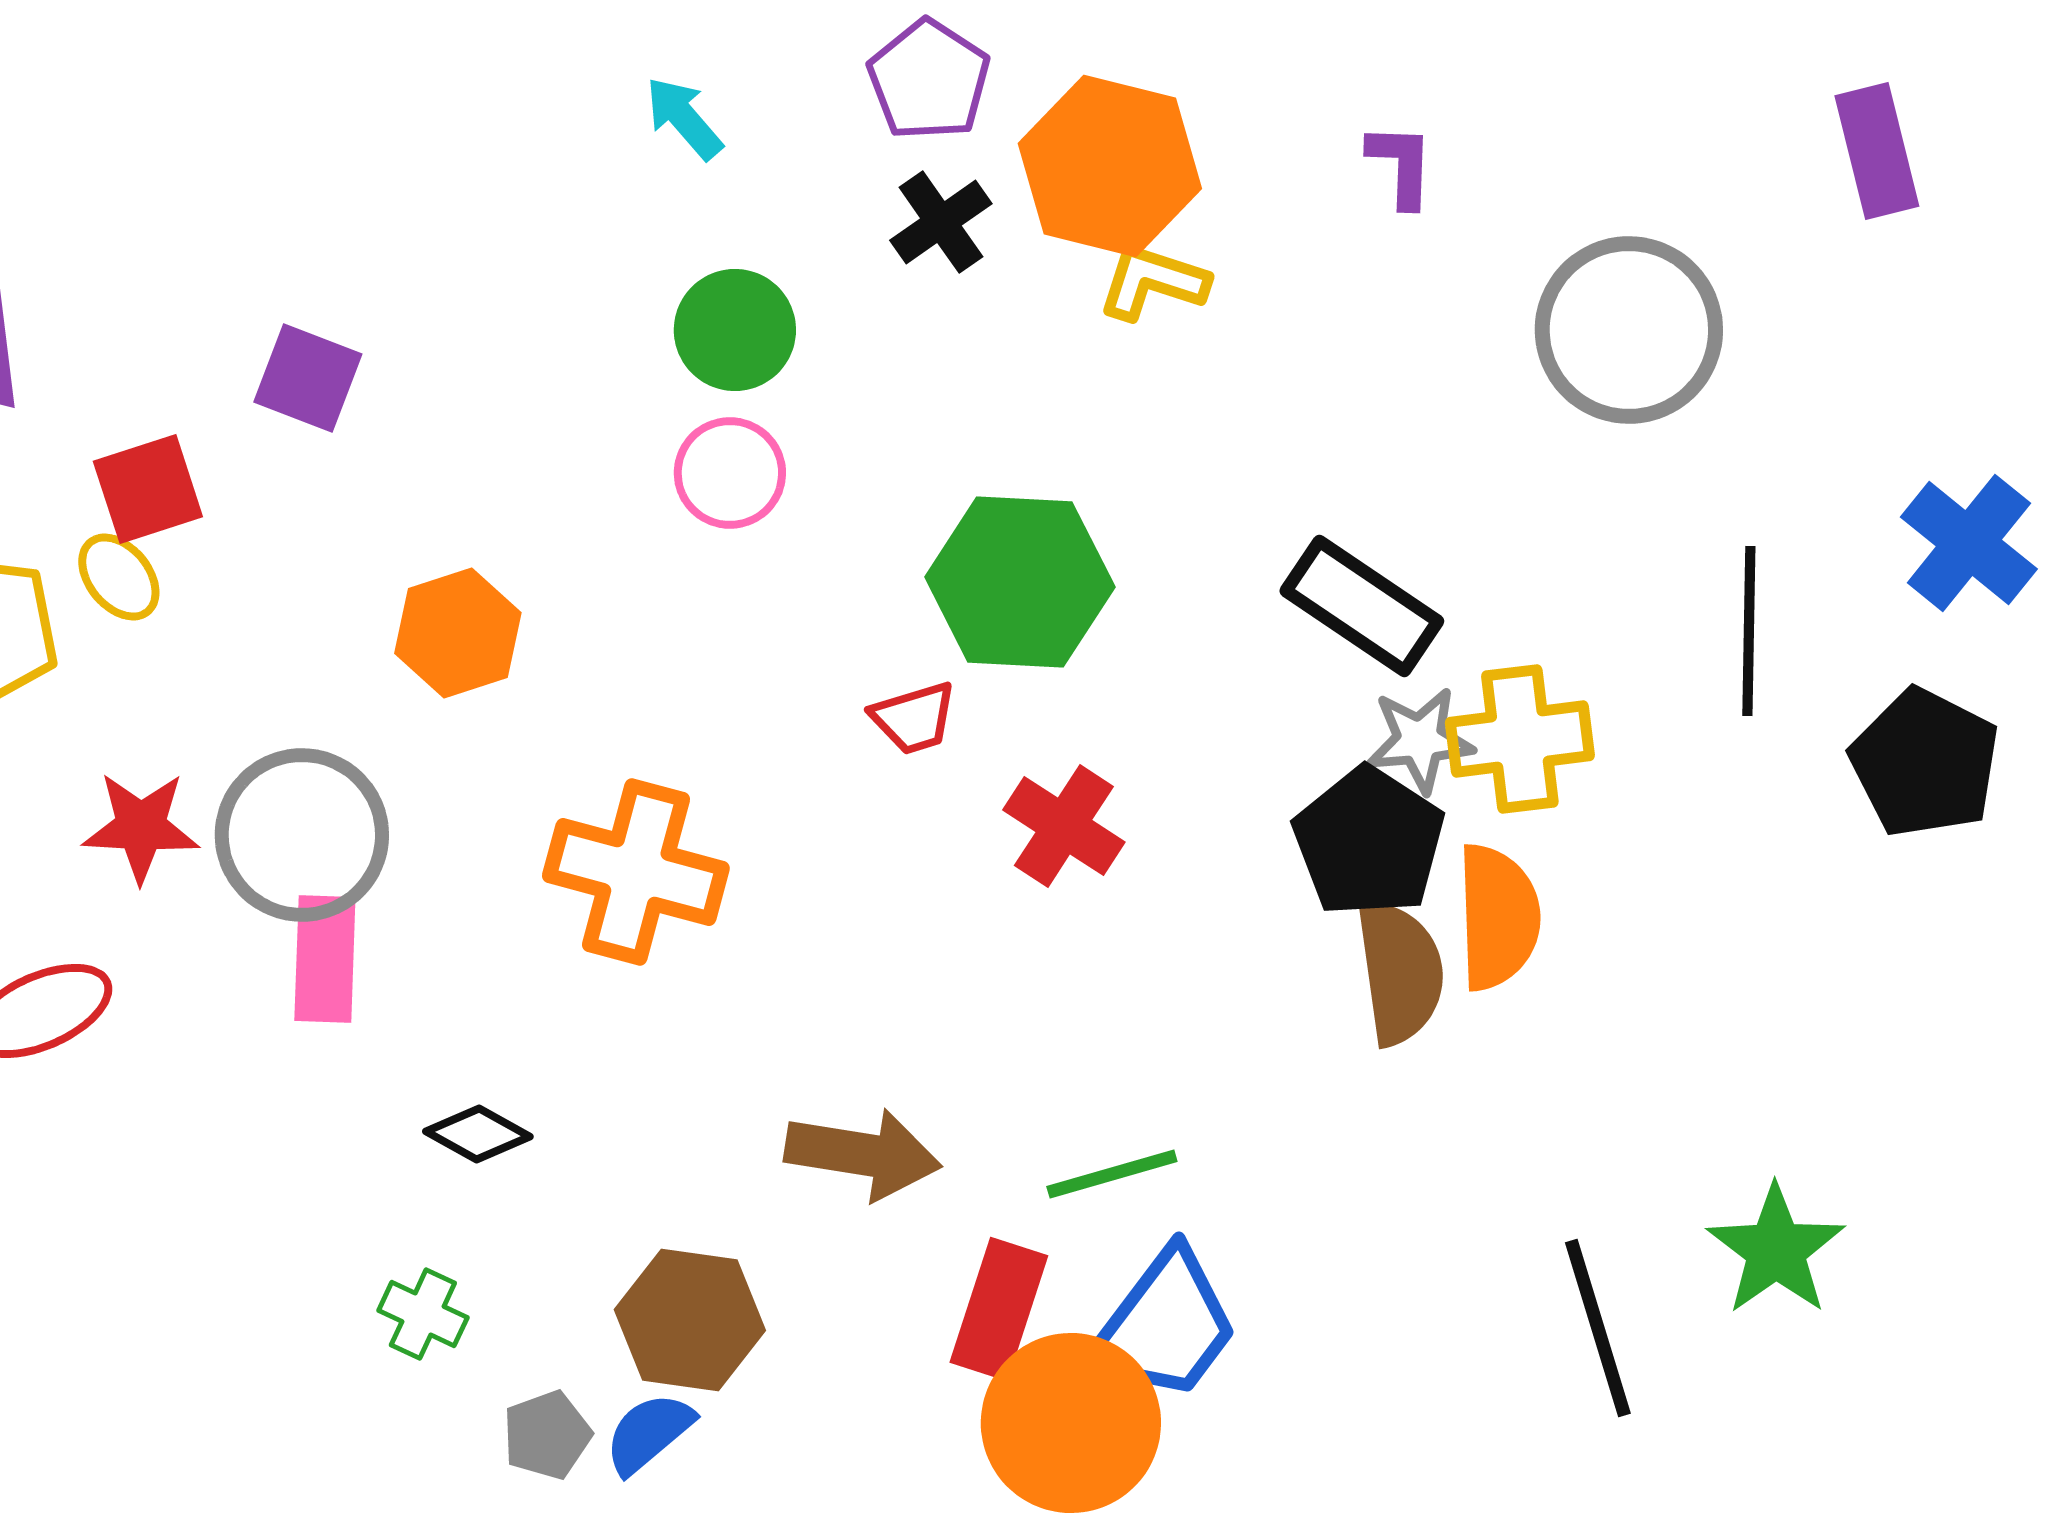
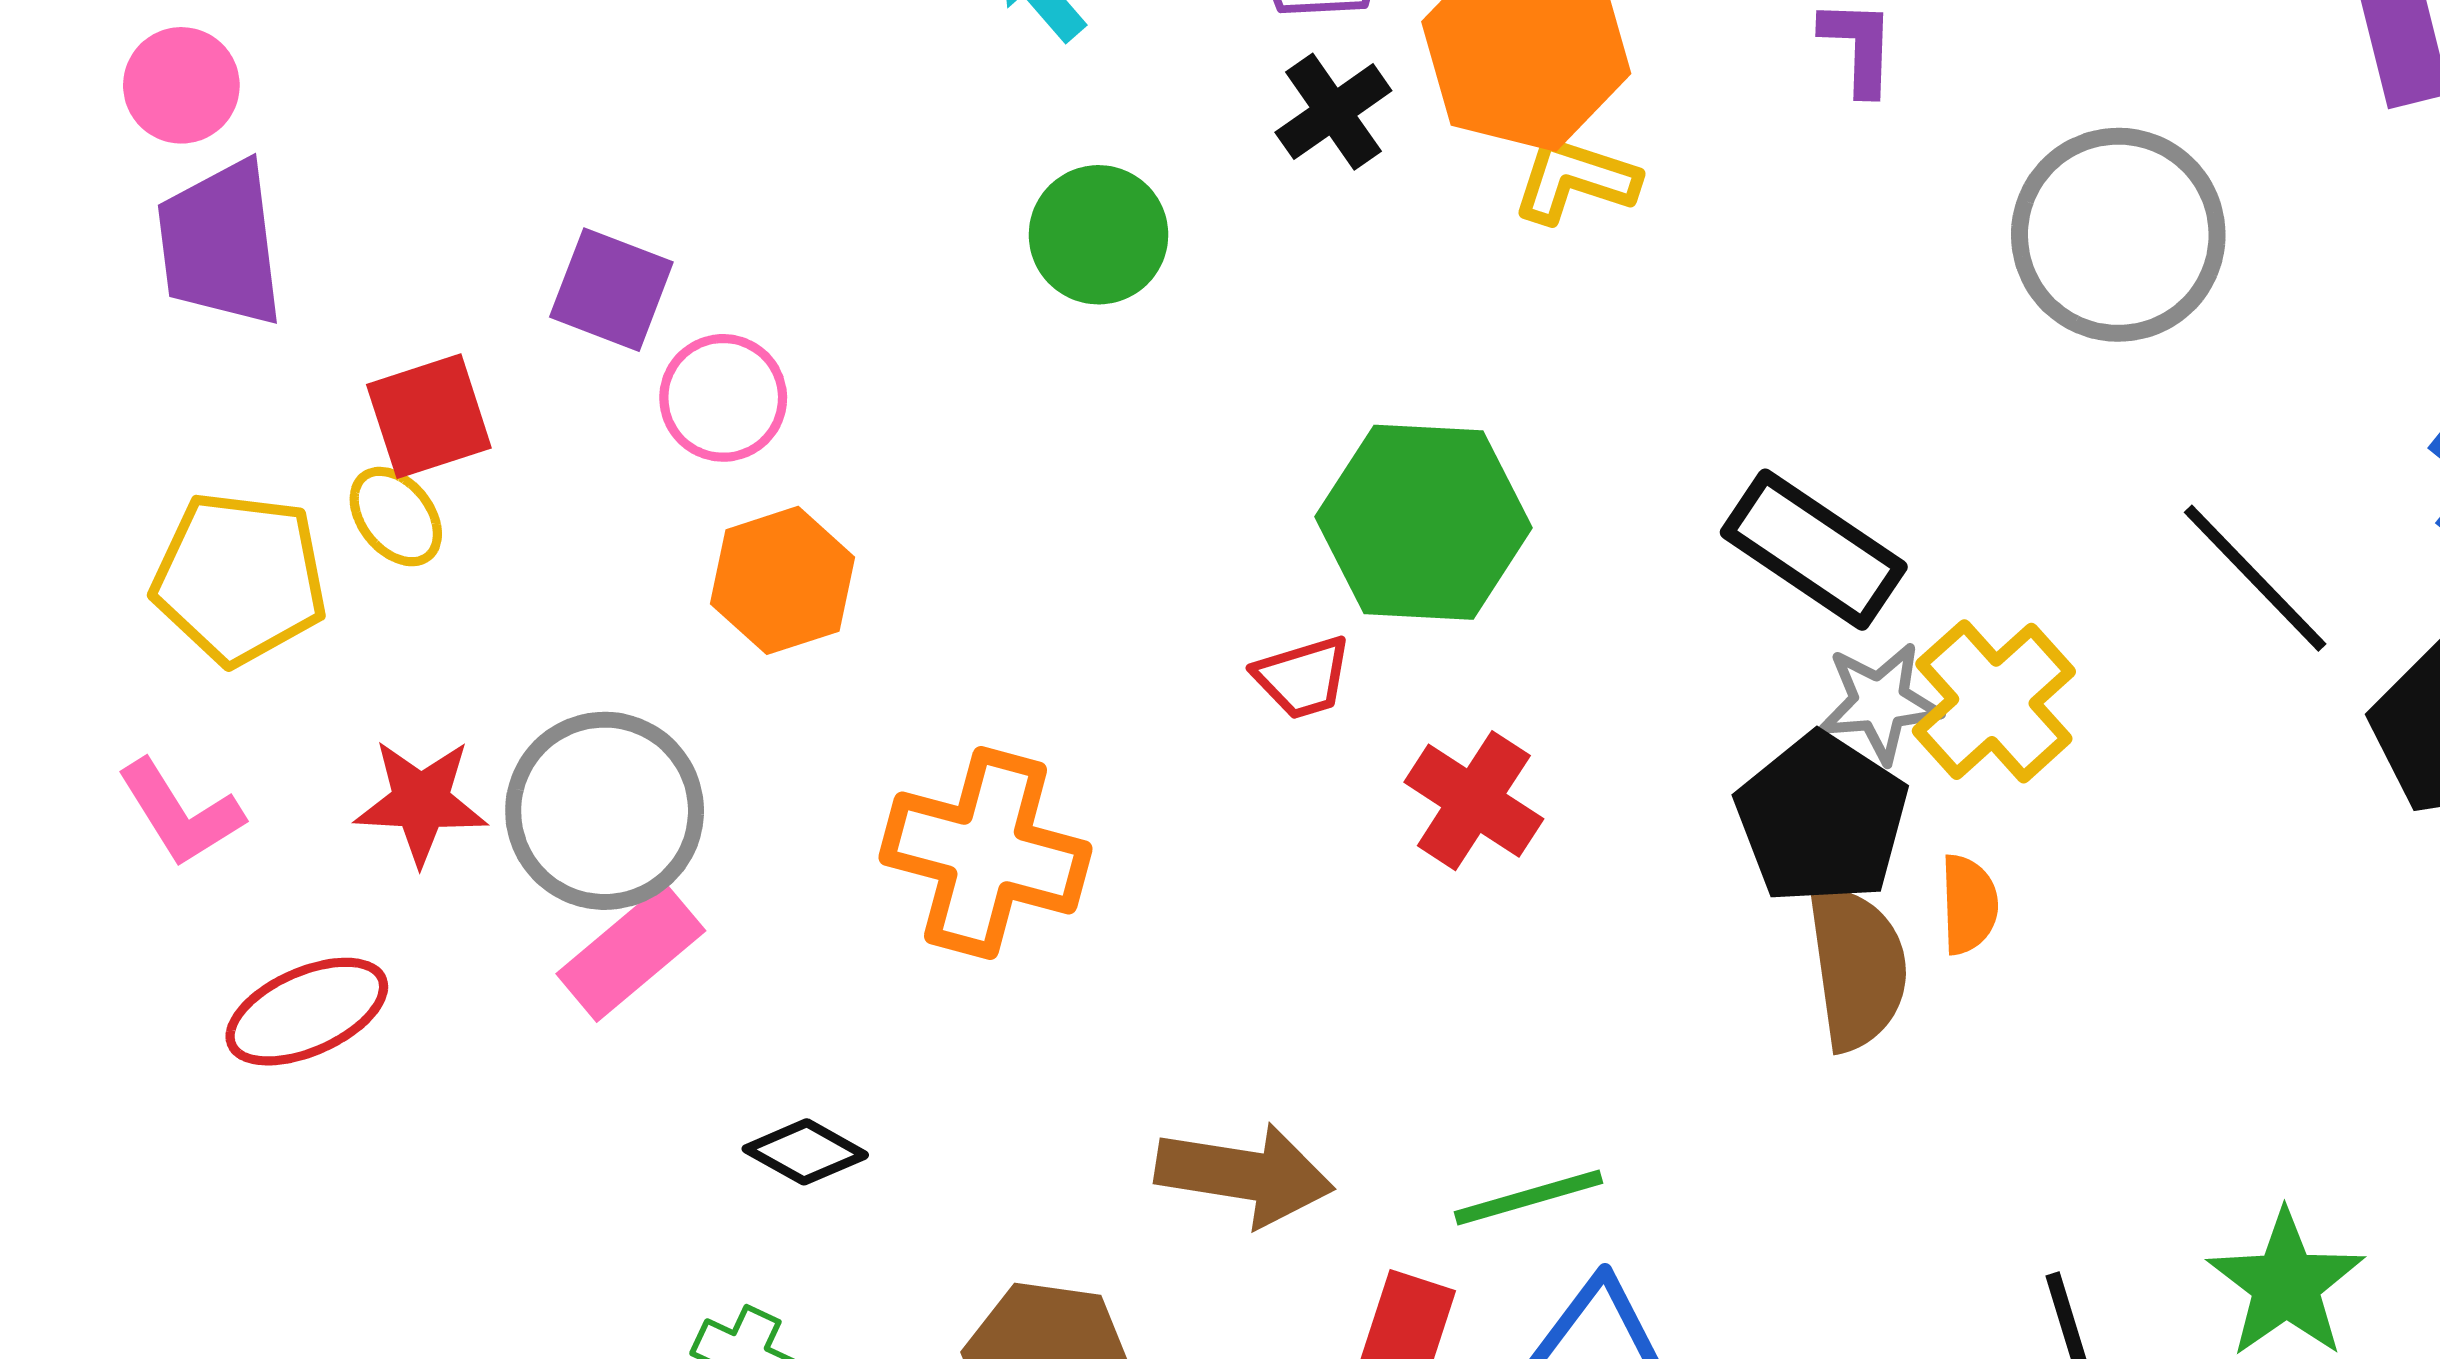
pink circle: (730, 473) -> (723, 398), moved
black line: (1749, 631) -> (2255, 578), turned -45
yellow cross: (1520, 739) -> (1994, 701), turned -35
orange semicircle: (1498, 917) -> (1969, 904), size x0.6
pink rectangle: (325, 959) -> (631, 952), turned 48

